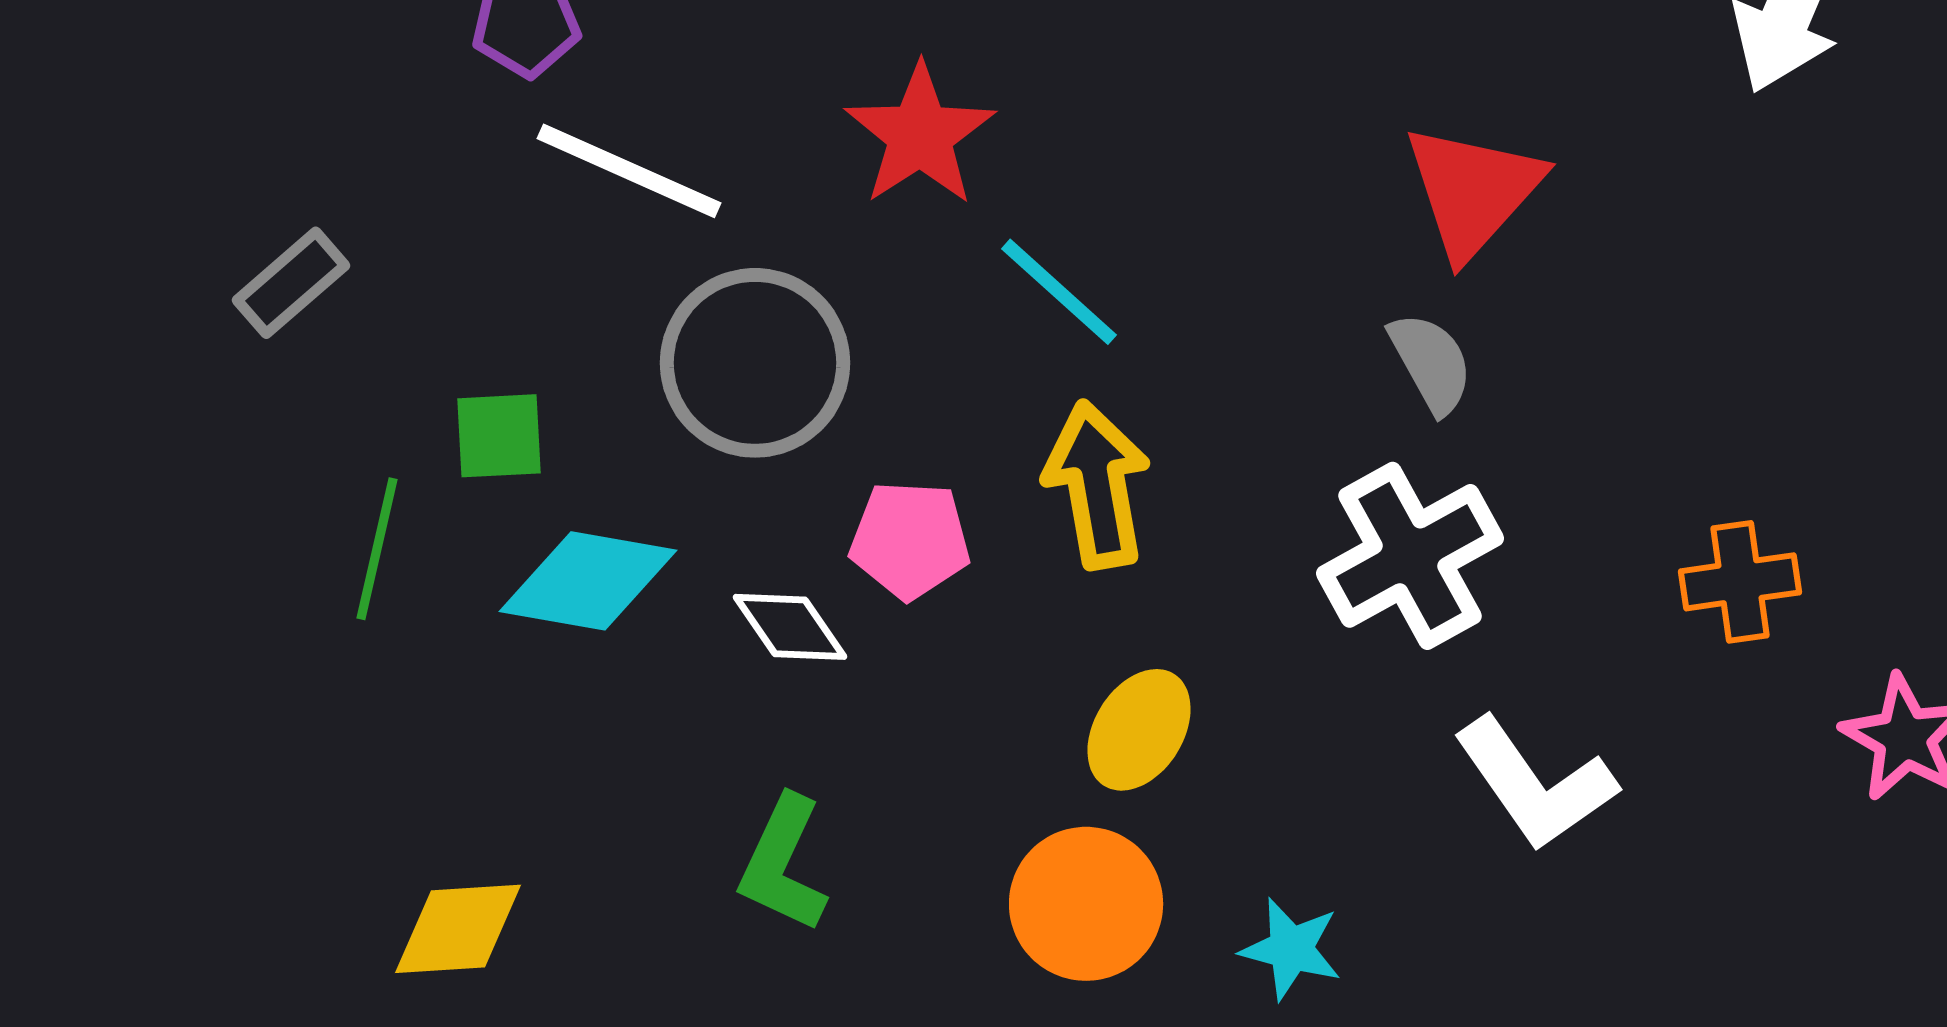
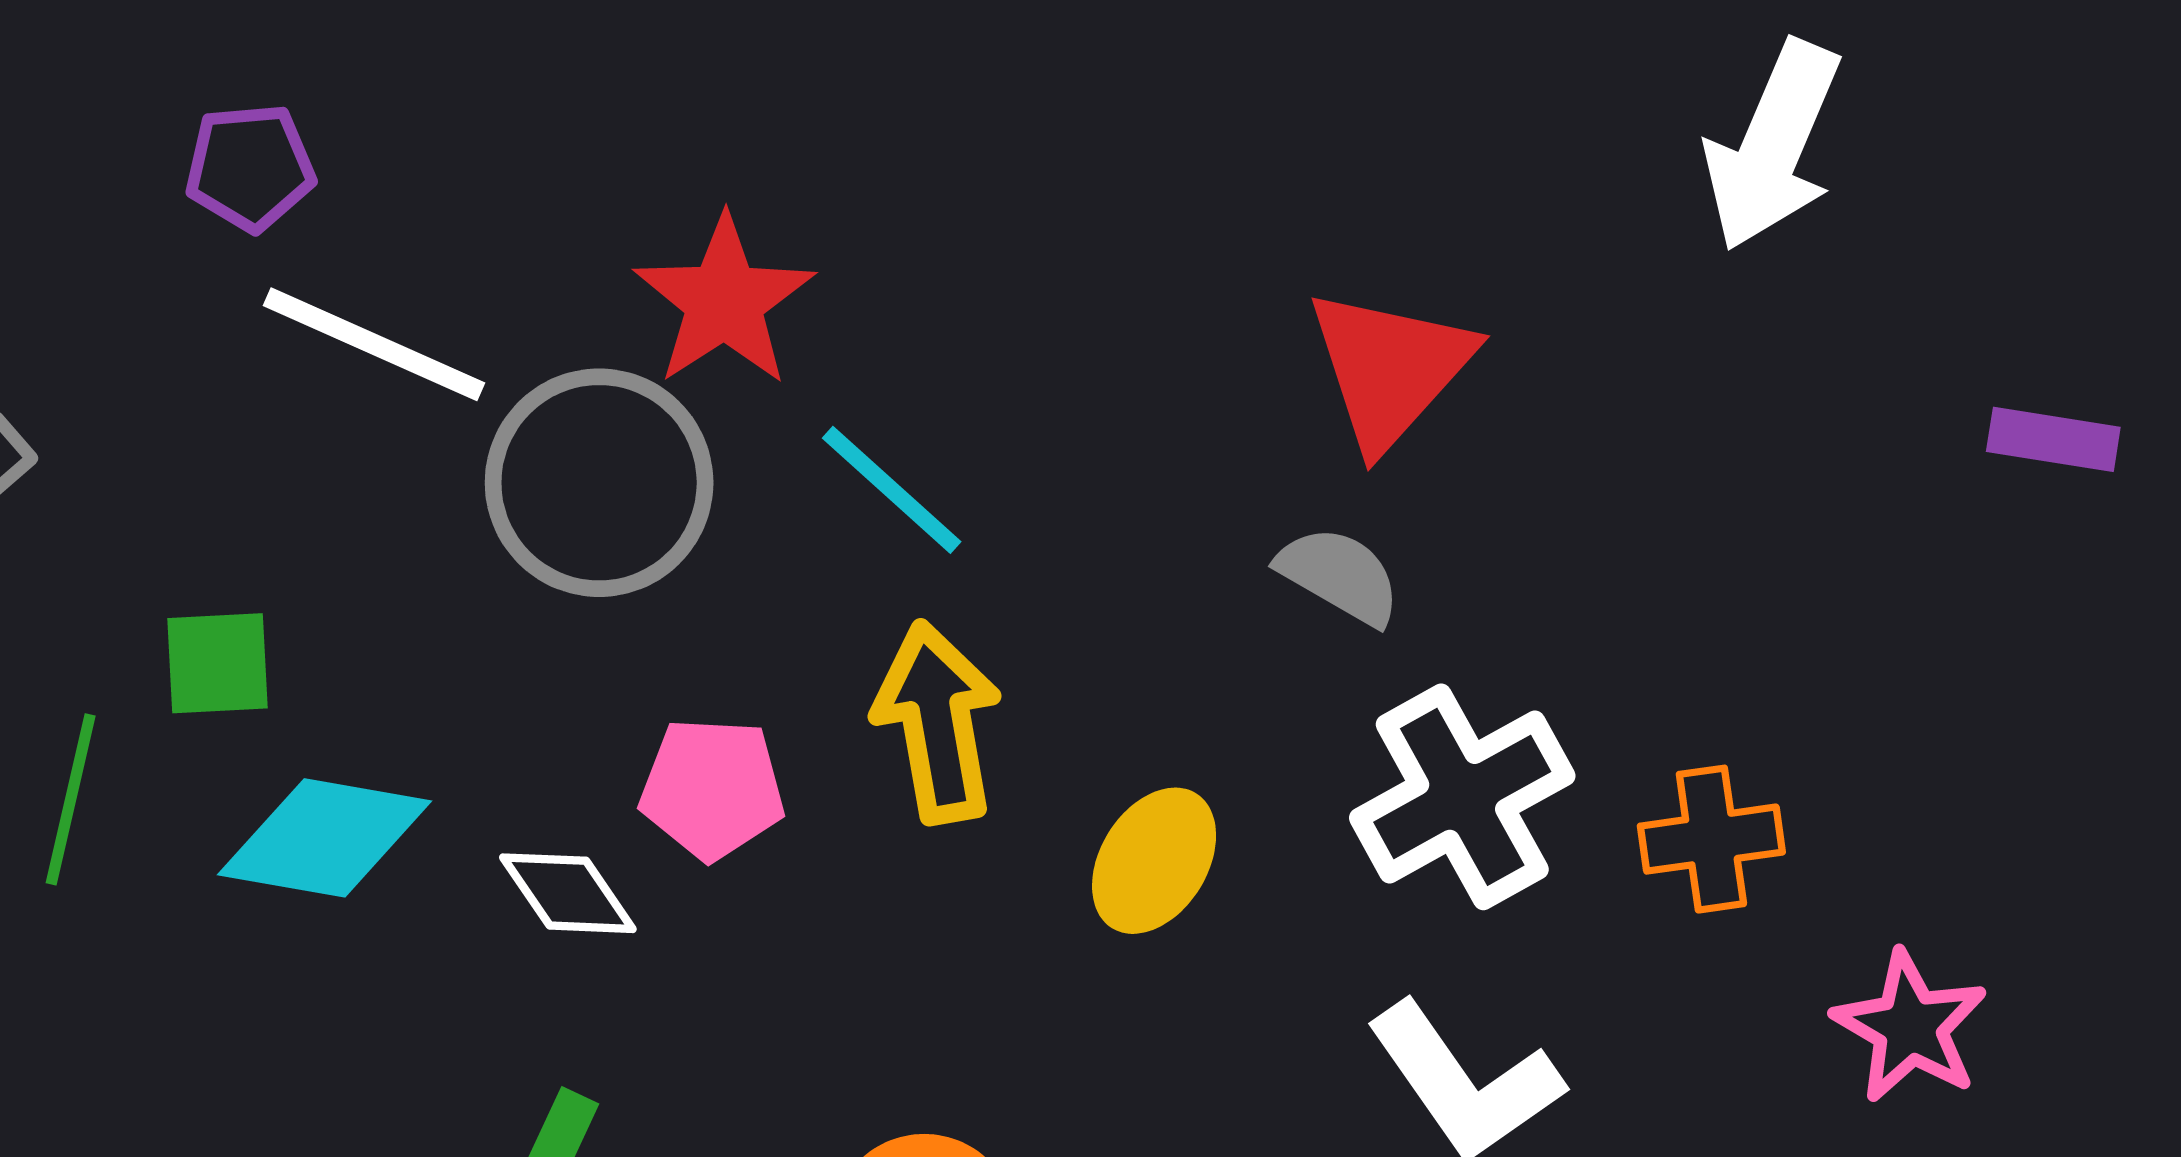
gray circle: (755, 363) -> (599, 483), moved
gray semicircle: (1431, 363) -> (1339, 575), turned -31
white cross: (1410, 556) -> (1462, 797), moved
yellow ellipse: (1139, 730) -> (1154, 861), moved

